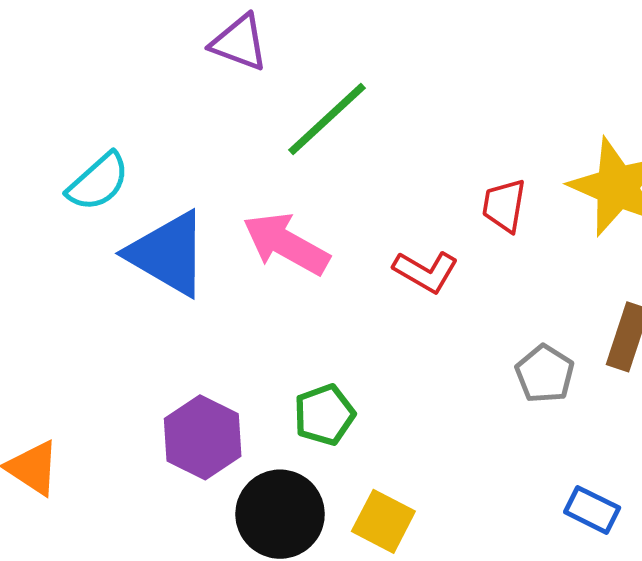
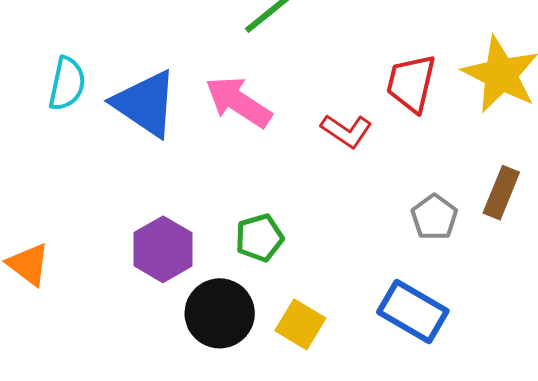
cyan semicircle: (98, 182) -> (67, 84), moved, turned -40
red trapezoid: (504, 205) -> (411, 83), size x1.4
blue rectangle: (592, 510) -> (413, 311), moved, size x1.6

